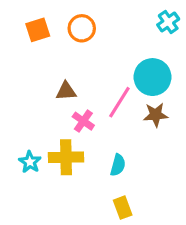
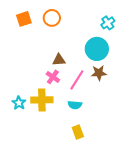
cyan cross: (168, 22) -> (108, 23), moved
brown triangle: (66, 91) -> (59, 60), moved
pink line: (119, 102) -> (77, 80), moved
cyan semicircle: (118, 165) -> (75, 105), turned 80

